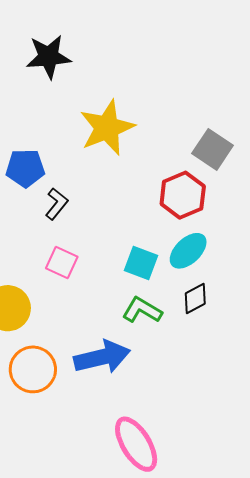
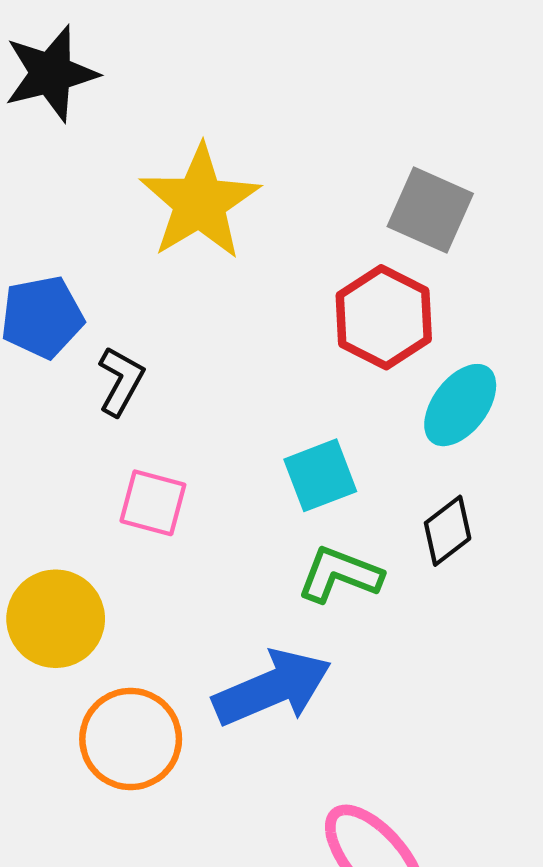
cyan ellipse: (188, 251) -> (460, 405), moved
cyan square: (141, 263) -> (320, 475), turned -32

